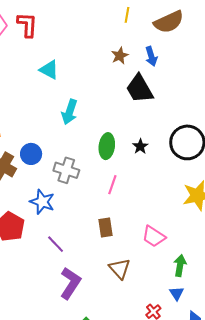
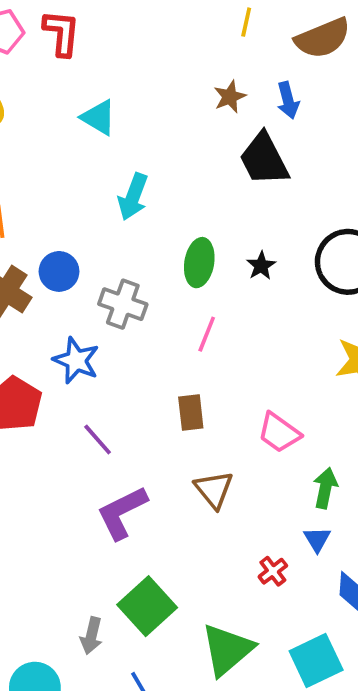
purple L-shape: (70, 283) -> (122, 513), turned -152

